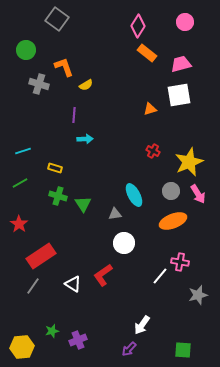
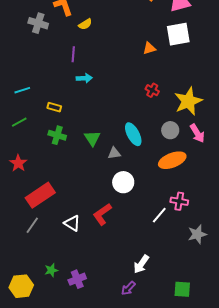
green triangle: (83, 204) -> (92, 138), moved

